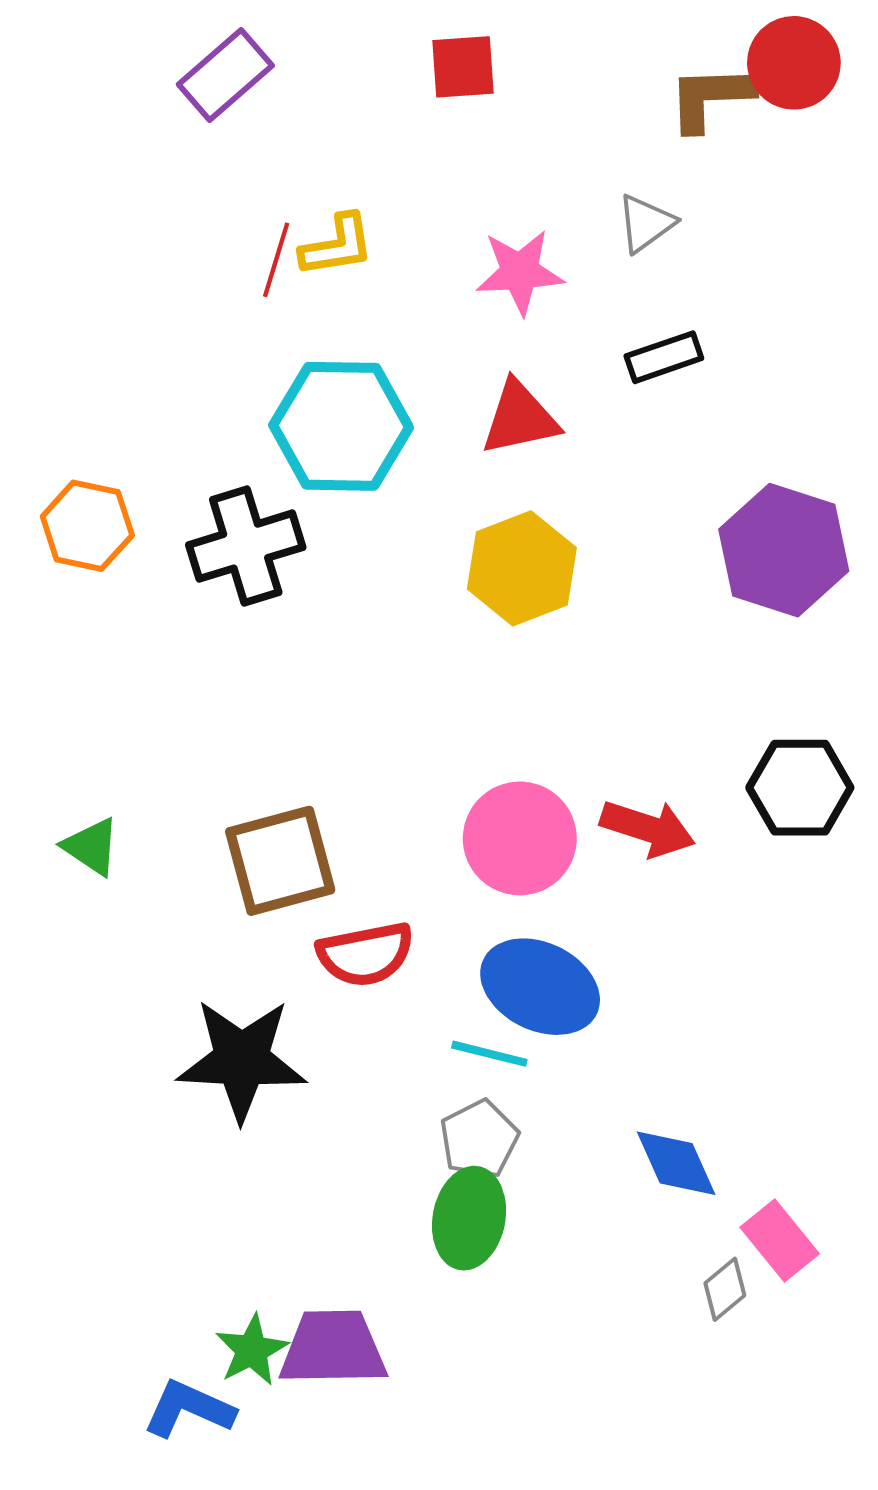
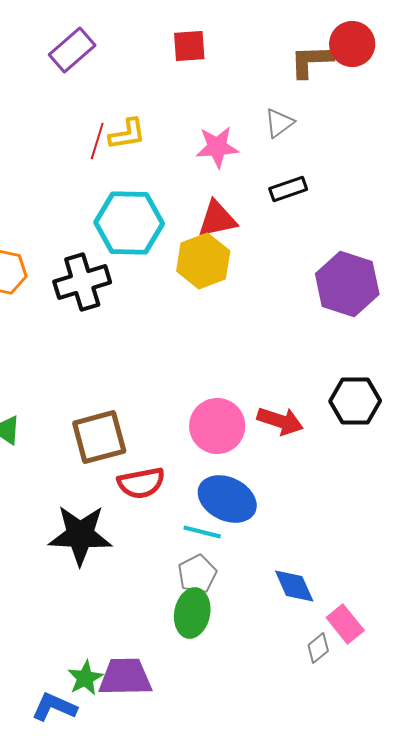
yellow hexagon: (522, 568) -> (203, 261), moved

